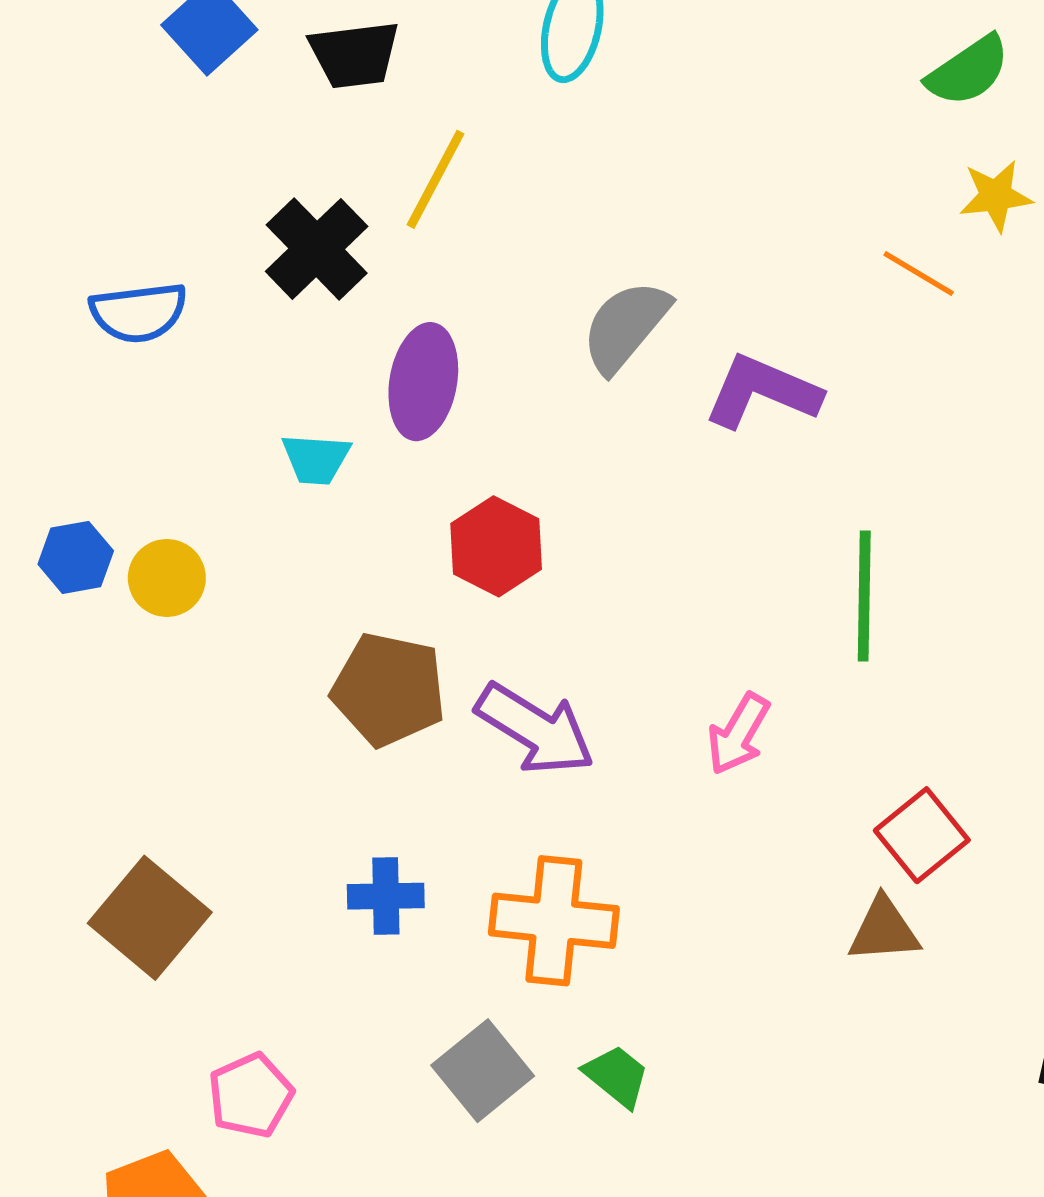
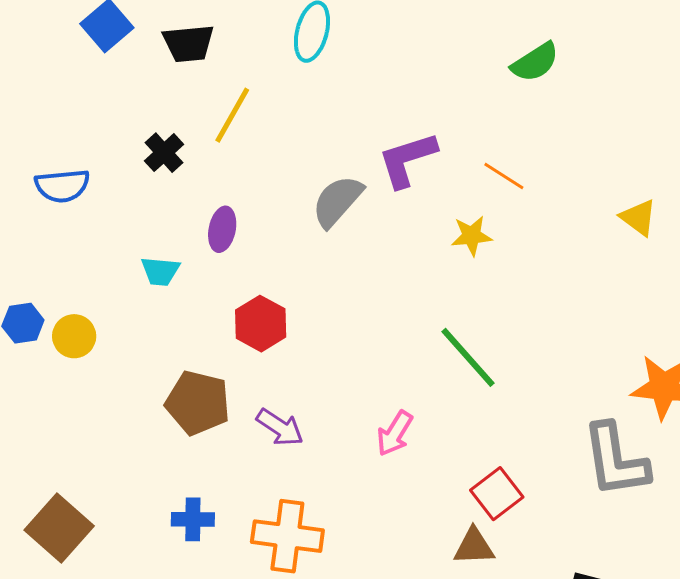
yellow star: (996, 196) -> (471, 236), moved
black cross: (317, 249) -> (164, 153), size x0.7
purple ellipse: (423, 382) -> (222, 229), size x0.7
purple L-shape: (762, 392) -> (407, 160), moved, turned -42
green line: (864, 596) -> (468, 357), turned -44
purple arrow: (535, 729) -> (280, 427), size x0.7

